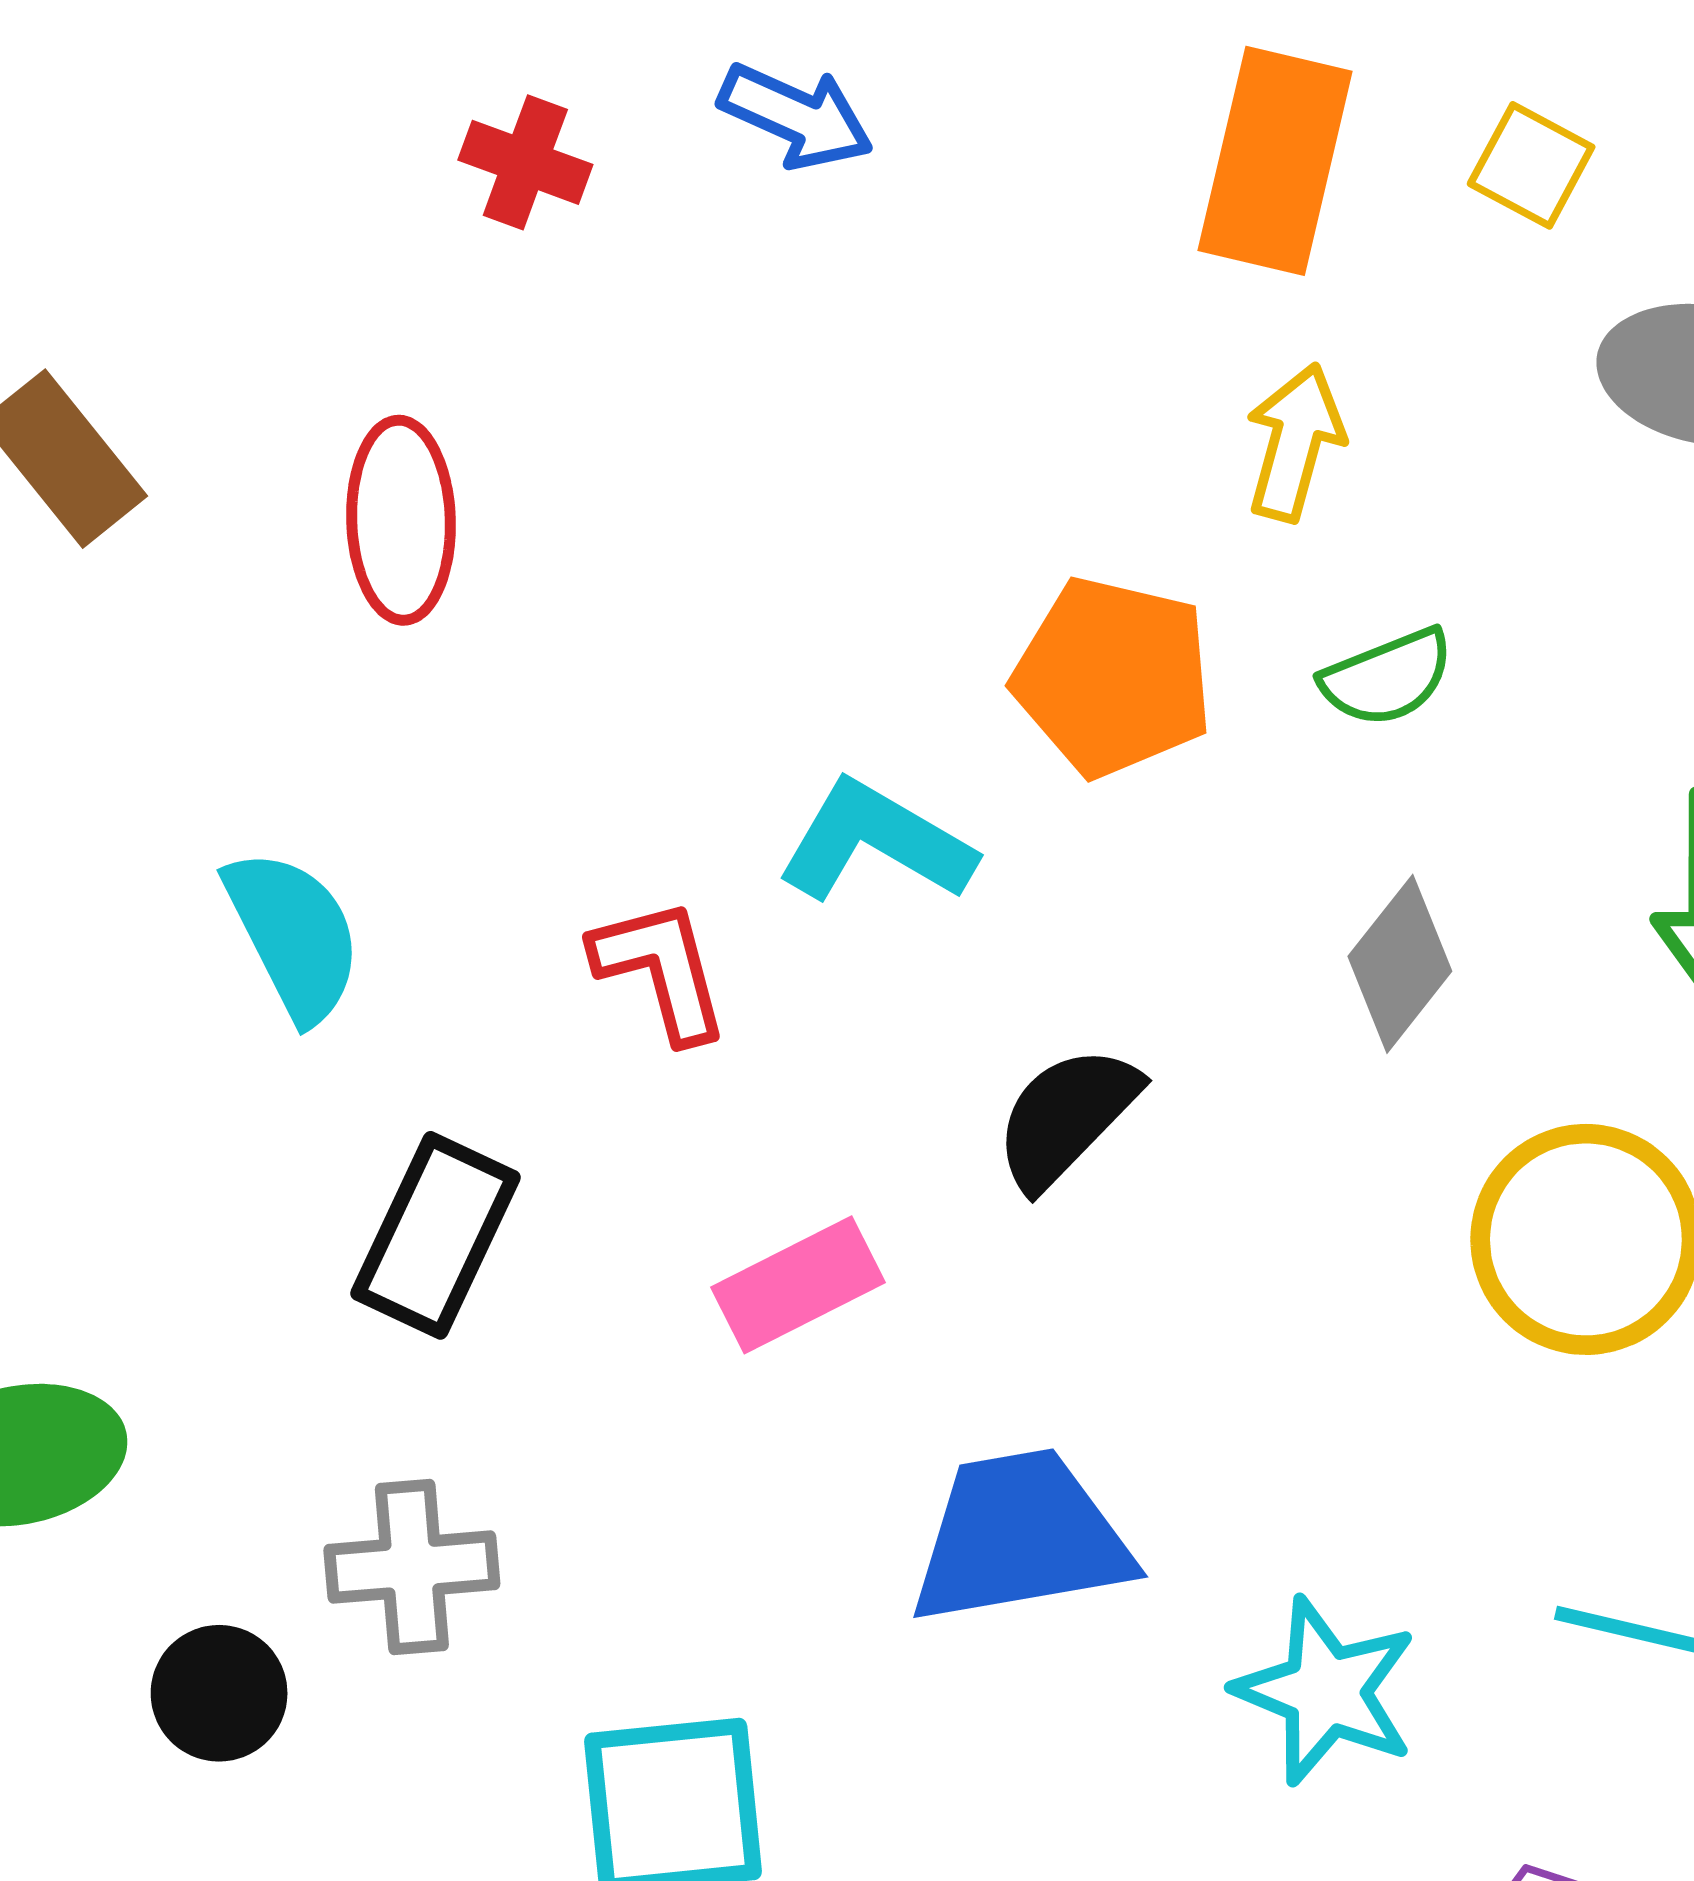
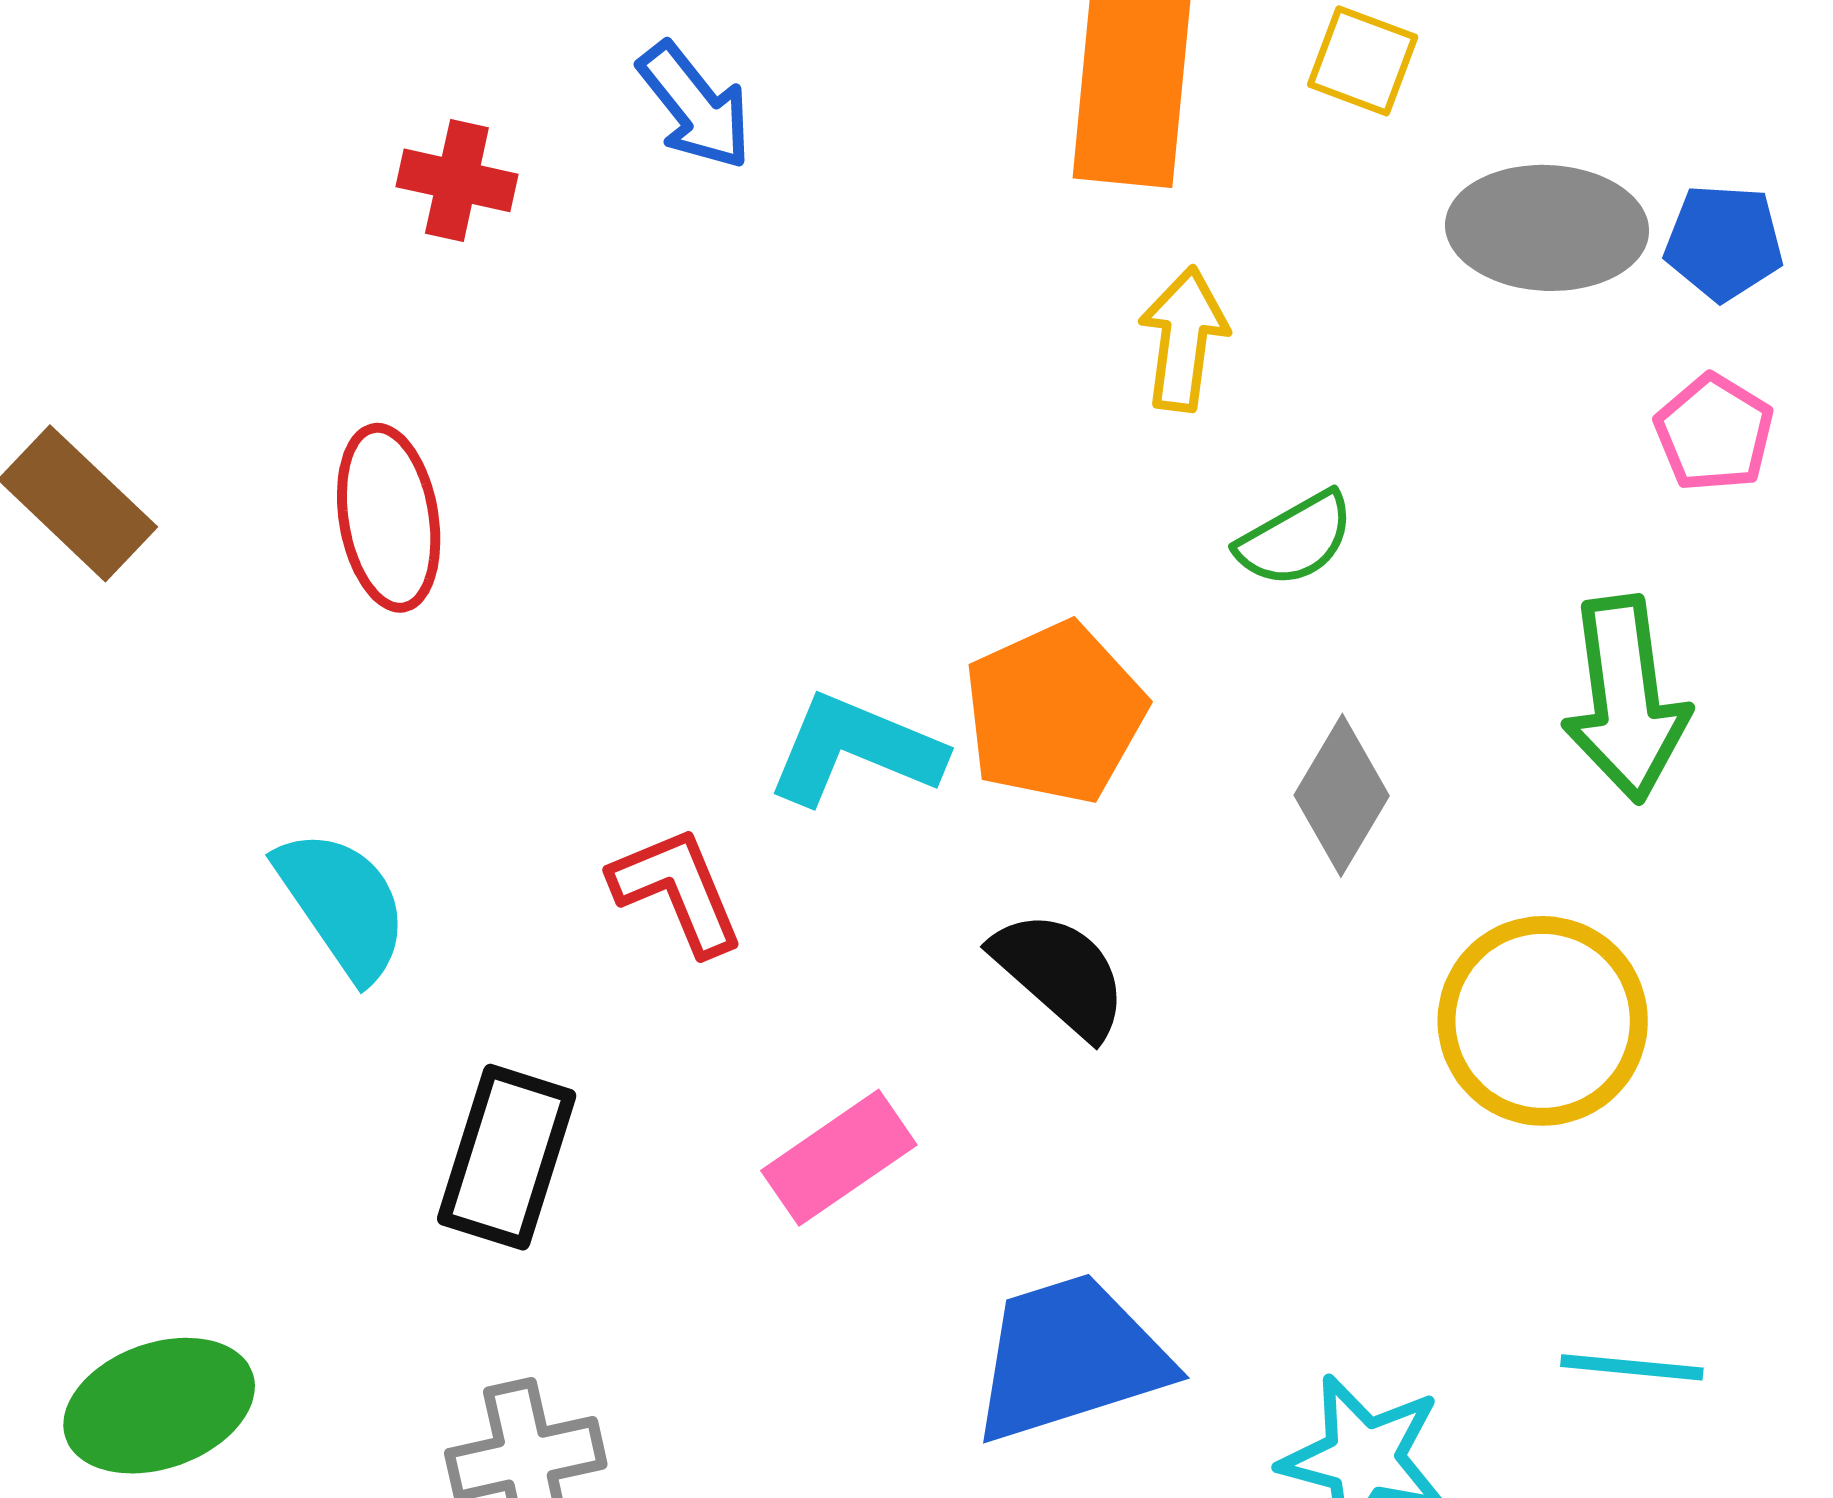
blue arrow: (796, 116) -> (695, 106), turned 35
orange pentagon: (1113, 677) -> (1055, 713), moved, turned -30
black semicircle: (1066, 1117) -> (1060, 974), turned 95

